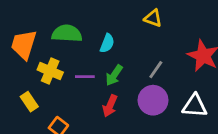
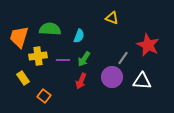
gray line: (156, 70) -> (123, 58), moved
yellow cross: (50, 71) -> (38, 56), turned -30

